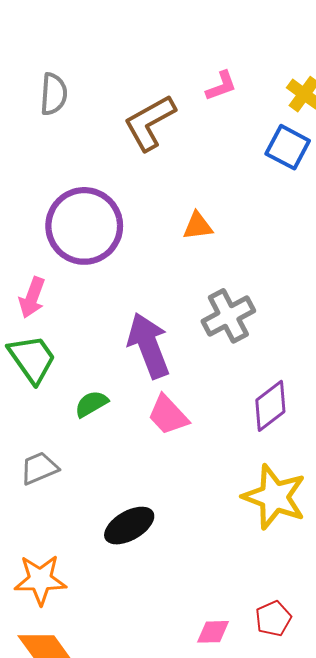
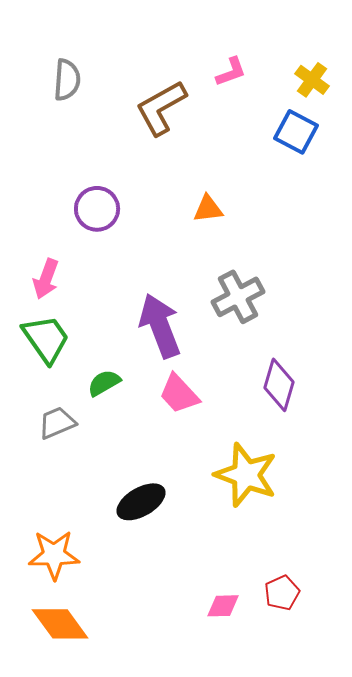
purple circle: (84, 226) -> (97, 209), size x0.6
purple diamond: (270, 406) -> (279, 385), turned -36
gray trapezoid: (39, 468) -> (57, 423), moved
yellow star: (274, 497) -> (246, 475), moved

